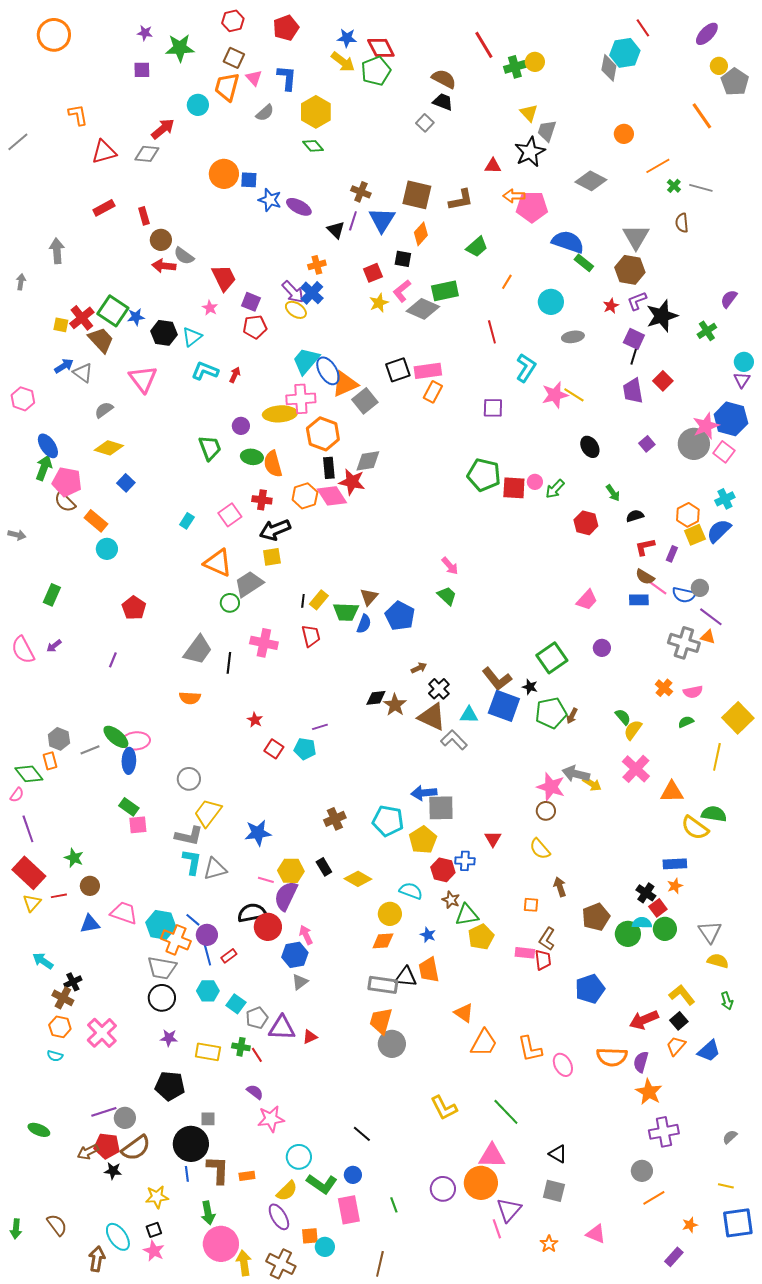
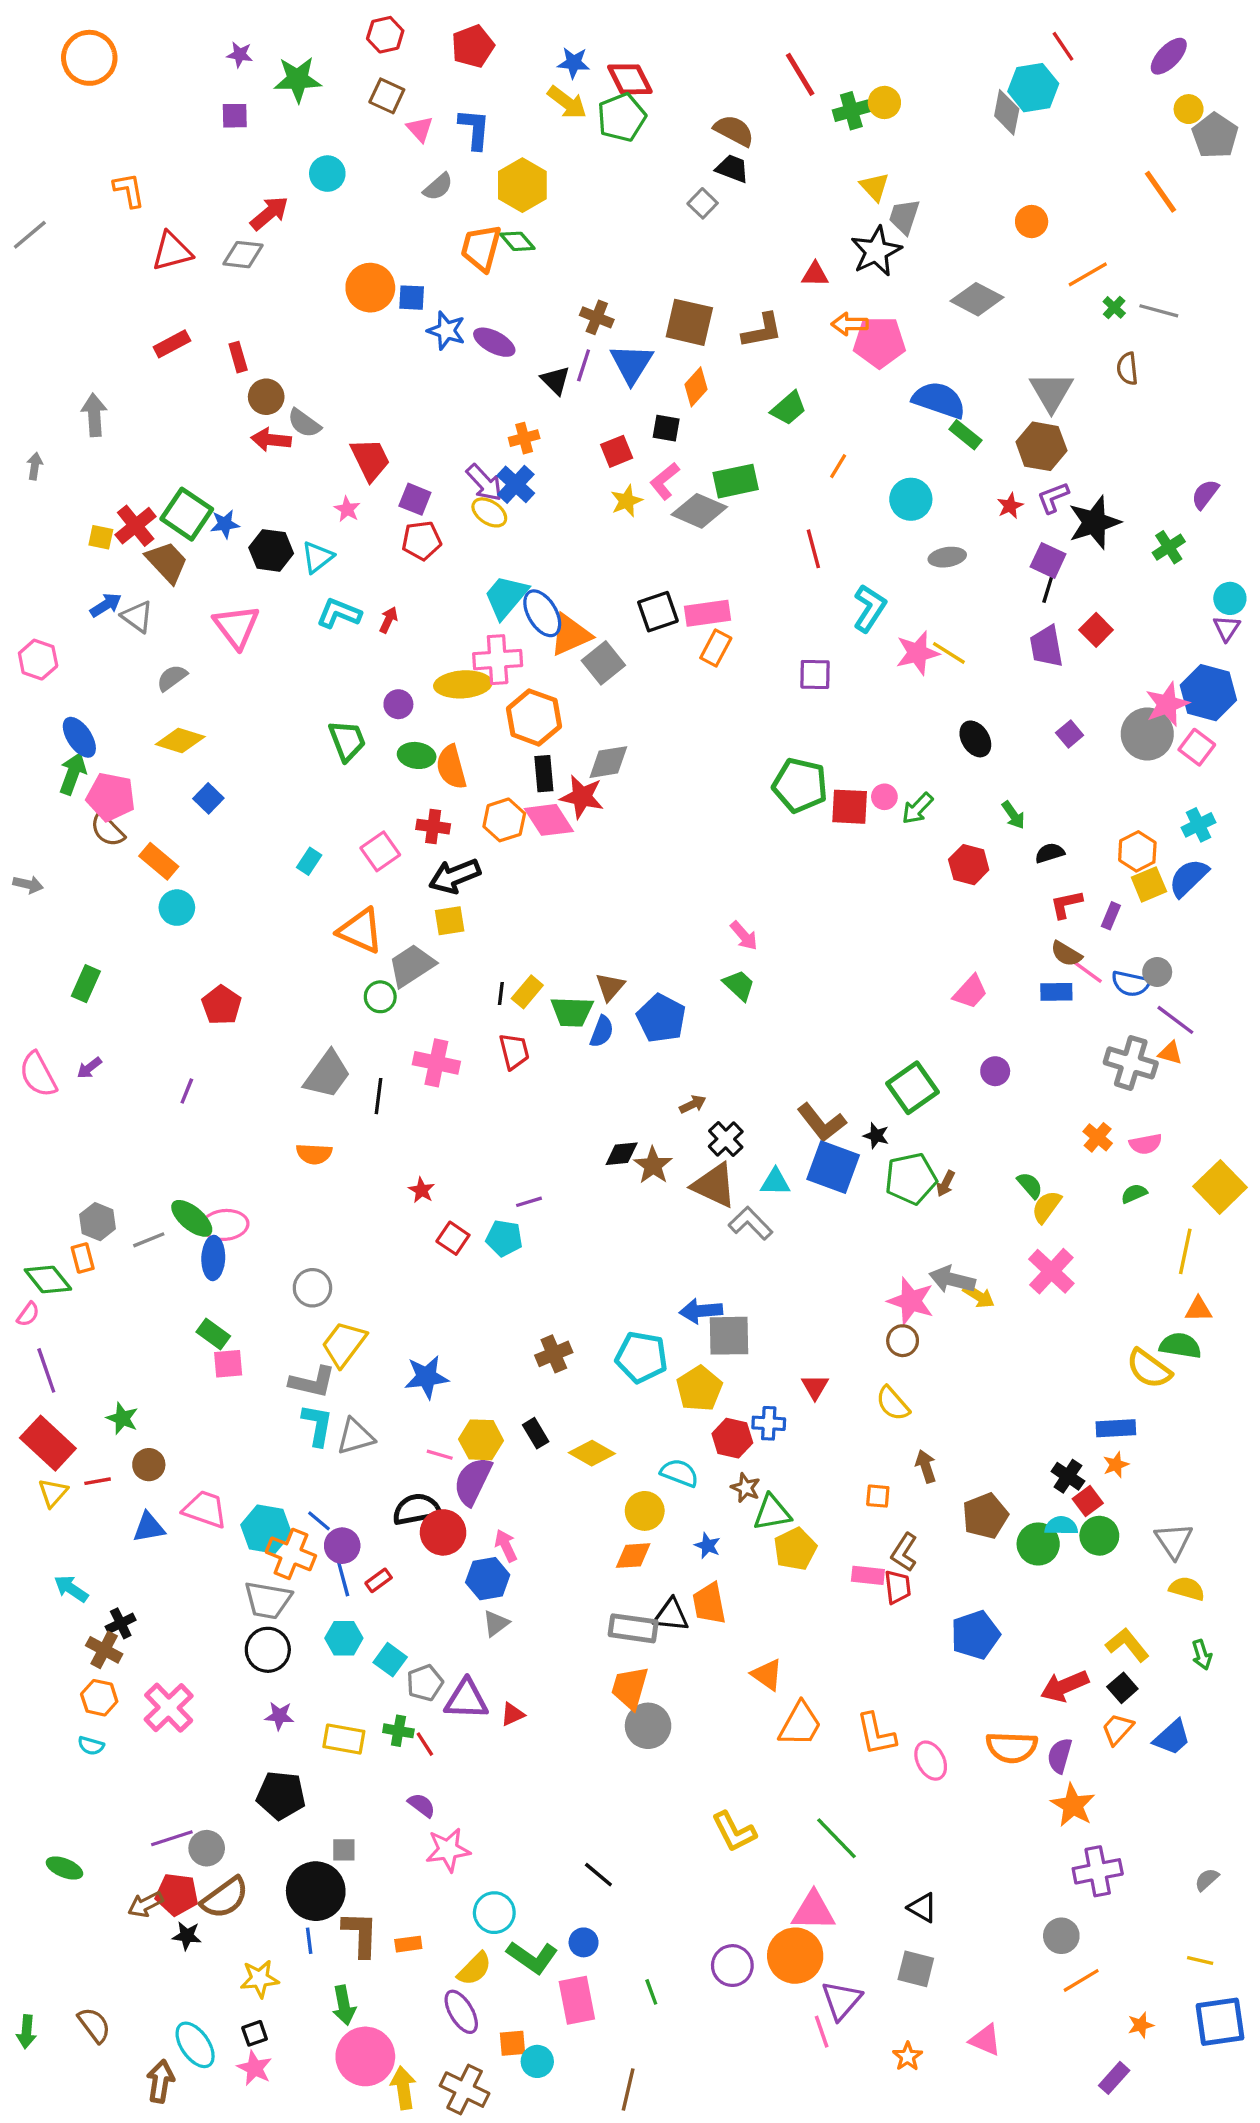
orange trapezoid: (227, 87) -> (481, 248), moved
orange triangle: (672, 792) -> (1199, 1309), moved, size x0.7

